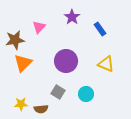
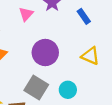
pink triangle: (39, 27) -> (26, 14), moved
gray square: (58, 92) -> (36, 88), size x1.5

